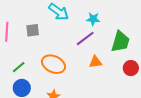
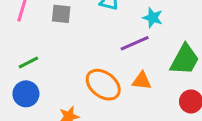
orange ellipse: (54, 64) -> (103, 85), moved

